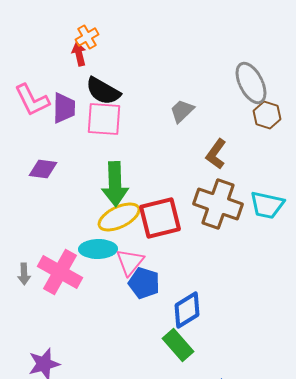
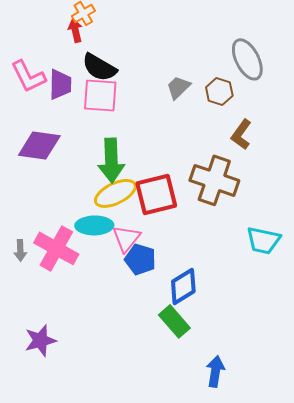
brown hexagon: (267, 115) -> (219, 91), moved
brown L-shape: (216, 154) -> (241, 134), moved
purple diamond: (43, 169) -> (39, 145), size x1.5
cyan trapezoid: (267, 205) -> (263, 240), moved

